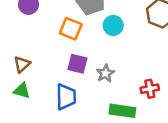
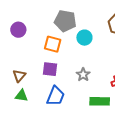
purple square: (77, 64) -> (50, 69), moved
blue trapezoid: (66, 97) -> (56, 96), turned 30

